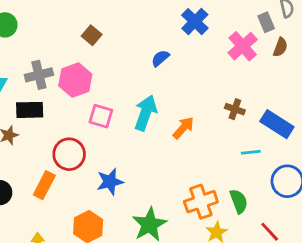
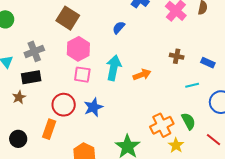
brown square: (92, 35) -> (68, 18), size x1.6
pink hexagon: (75, 80) -> (78, 49), moved
blue rectangle: (277, 124) -> (208, 63), size x0.6
orange arrow: (183, 128) -> (142, 75), turned 36
blue star: (110, 182) -> (93, 107), moved

